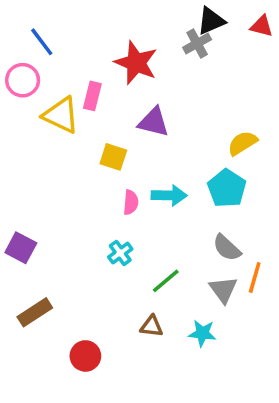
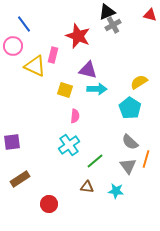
black triangle: (211, 21) -> (107, 12), moved
cyan arrow: (169, 195) -> (97, 89), moved
purple square: (21, 248) -> (12, 142), turned -36
cyan cross: (120, 253) -> (69, 145), size x1.5

